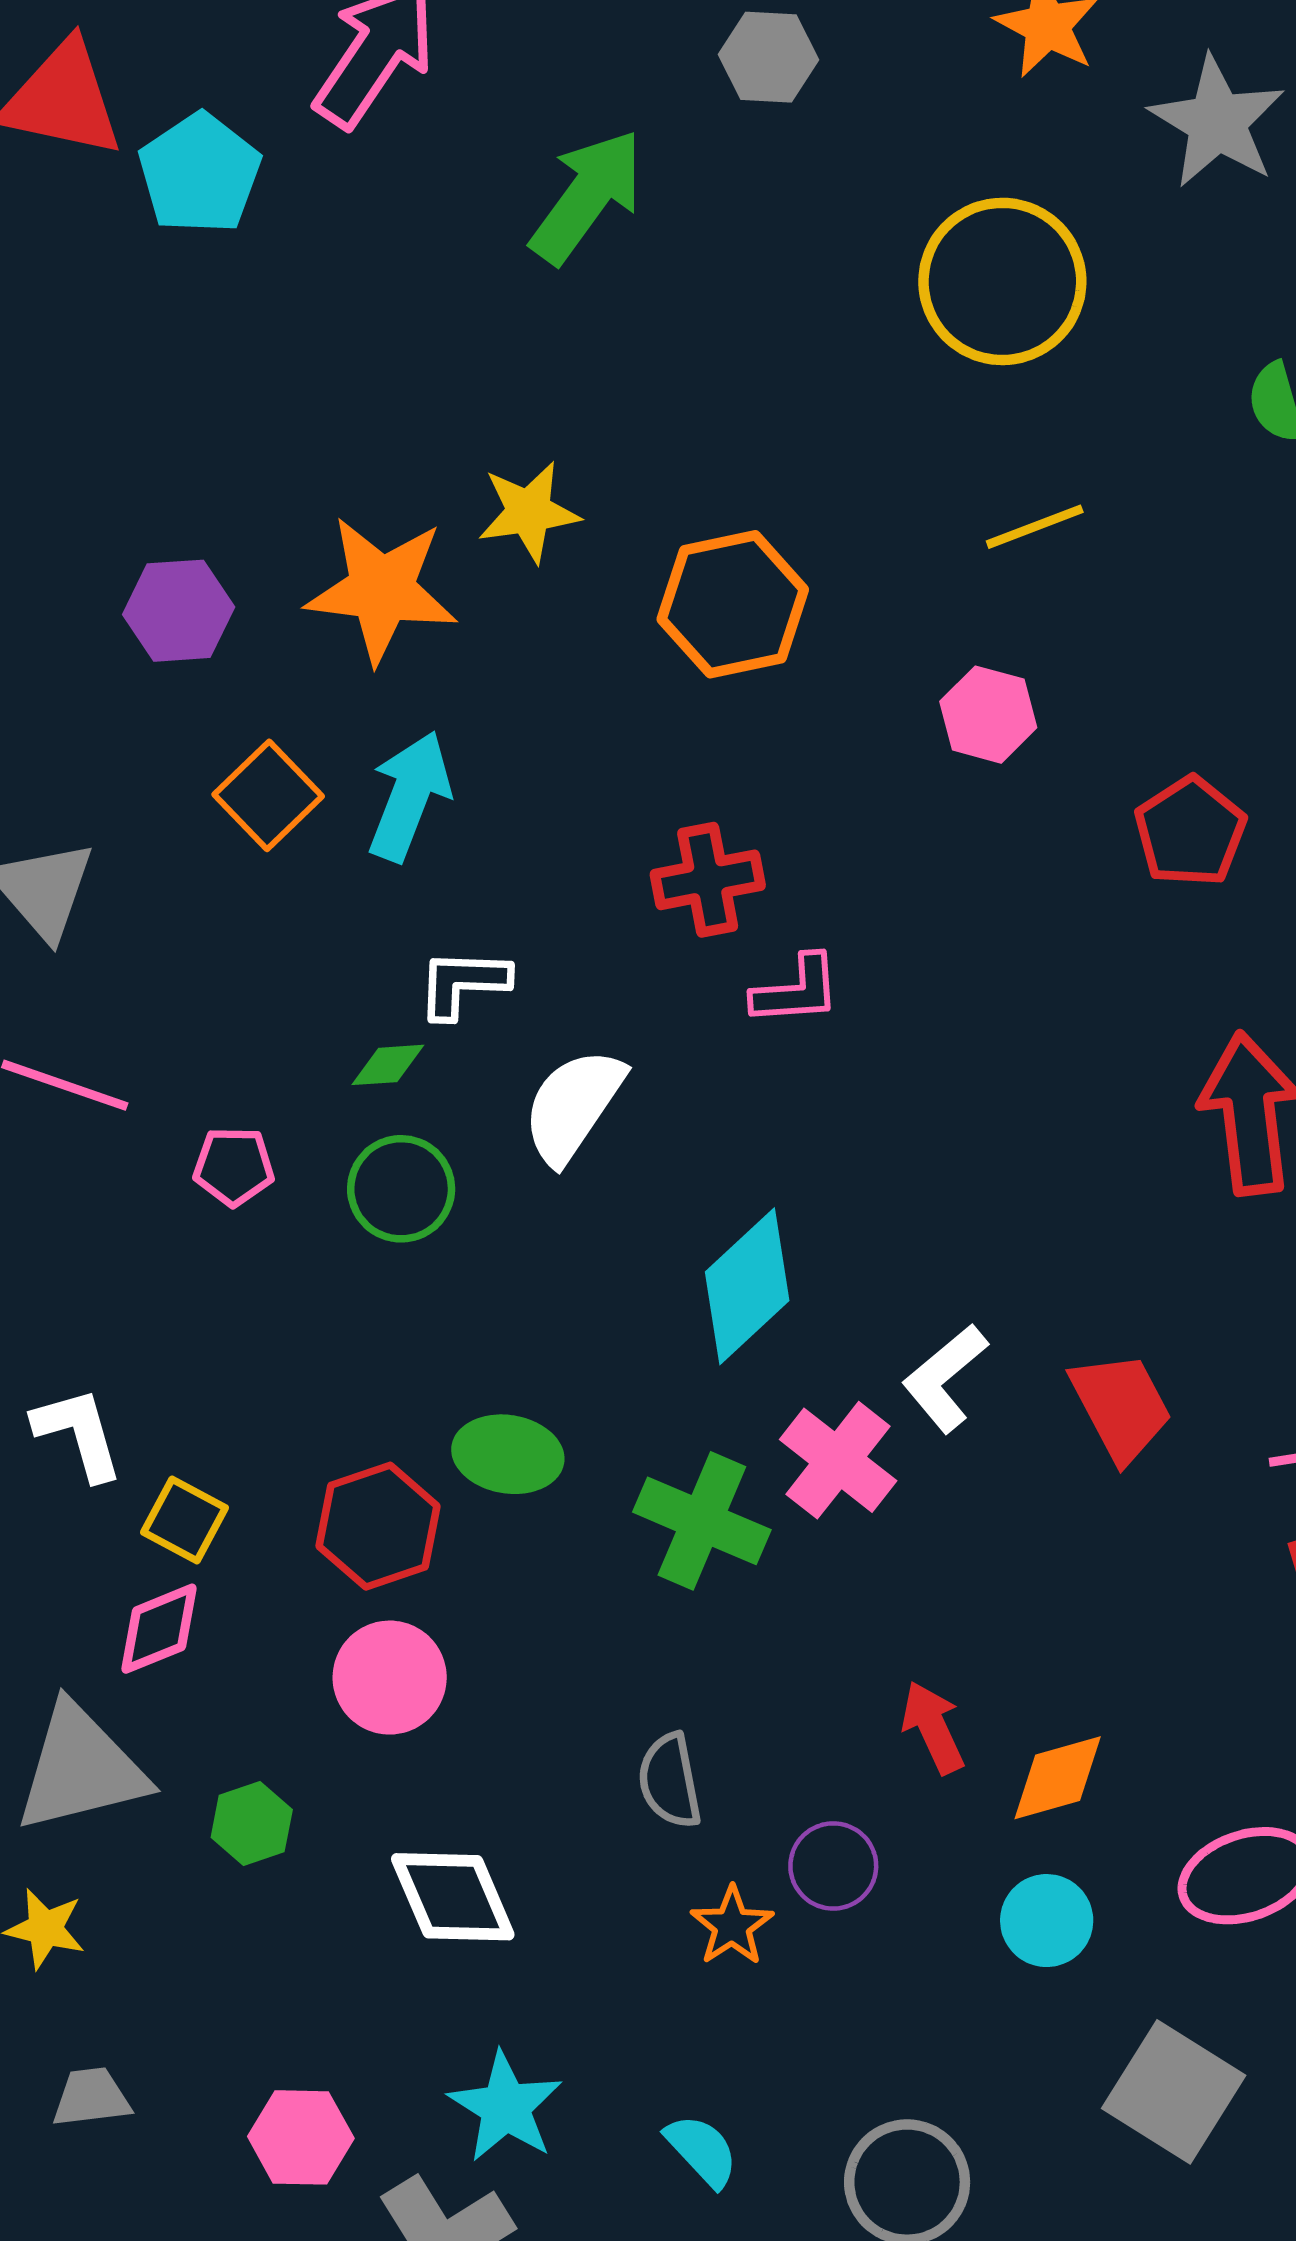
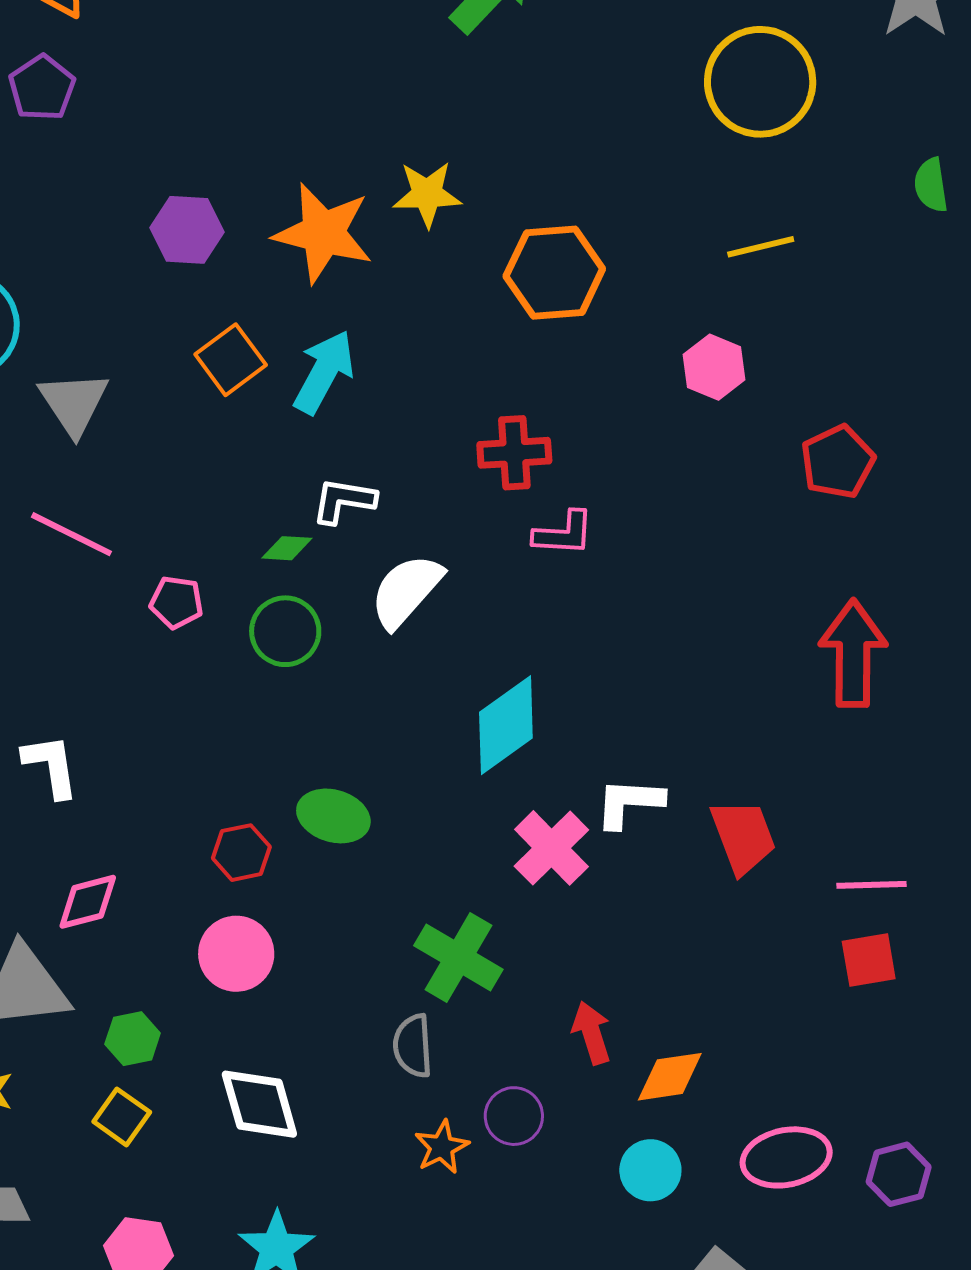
white L-shape: (945, 1378) -> (629, 803), turned 36
yellow square: (184, 1520) -> (122, 1117), moved
green cross: (702, 1521) -> (458, 958), moved
red hexagon: (378, 1526) -> (241, 853), size x0.7

